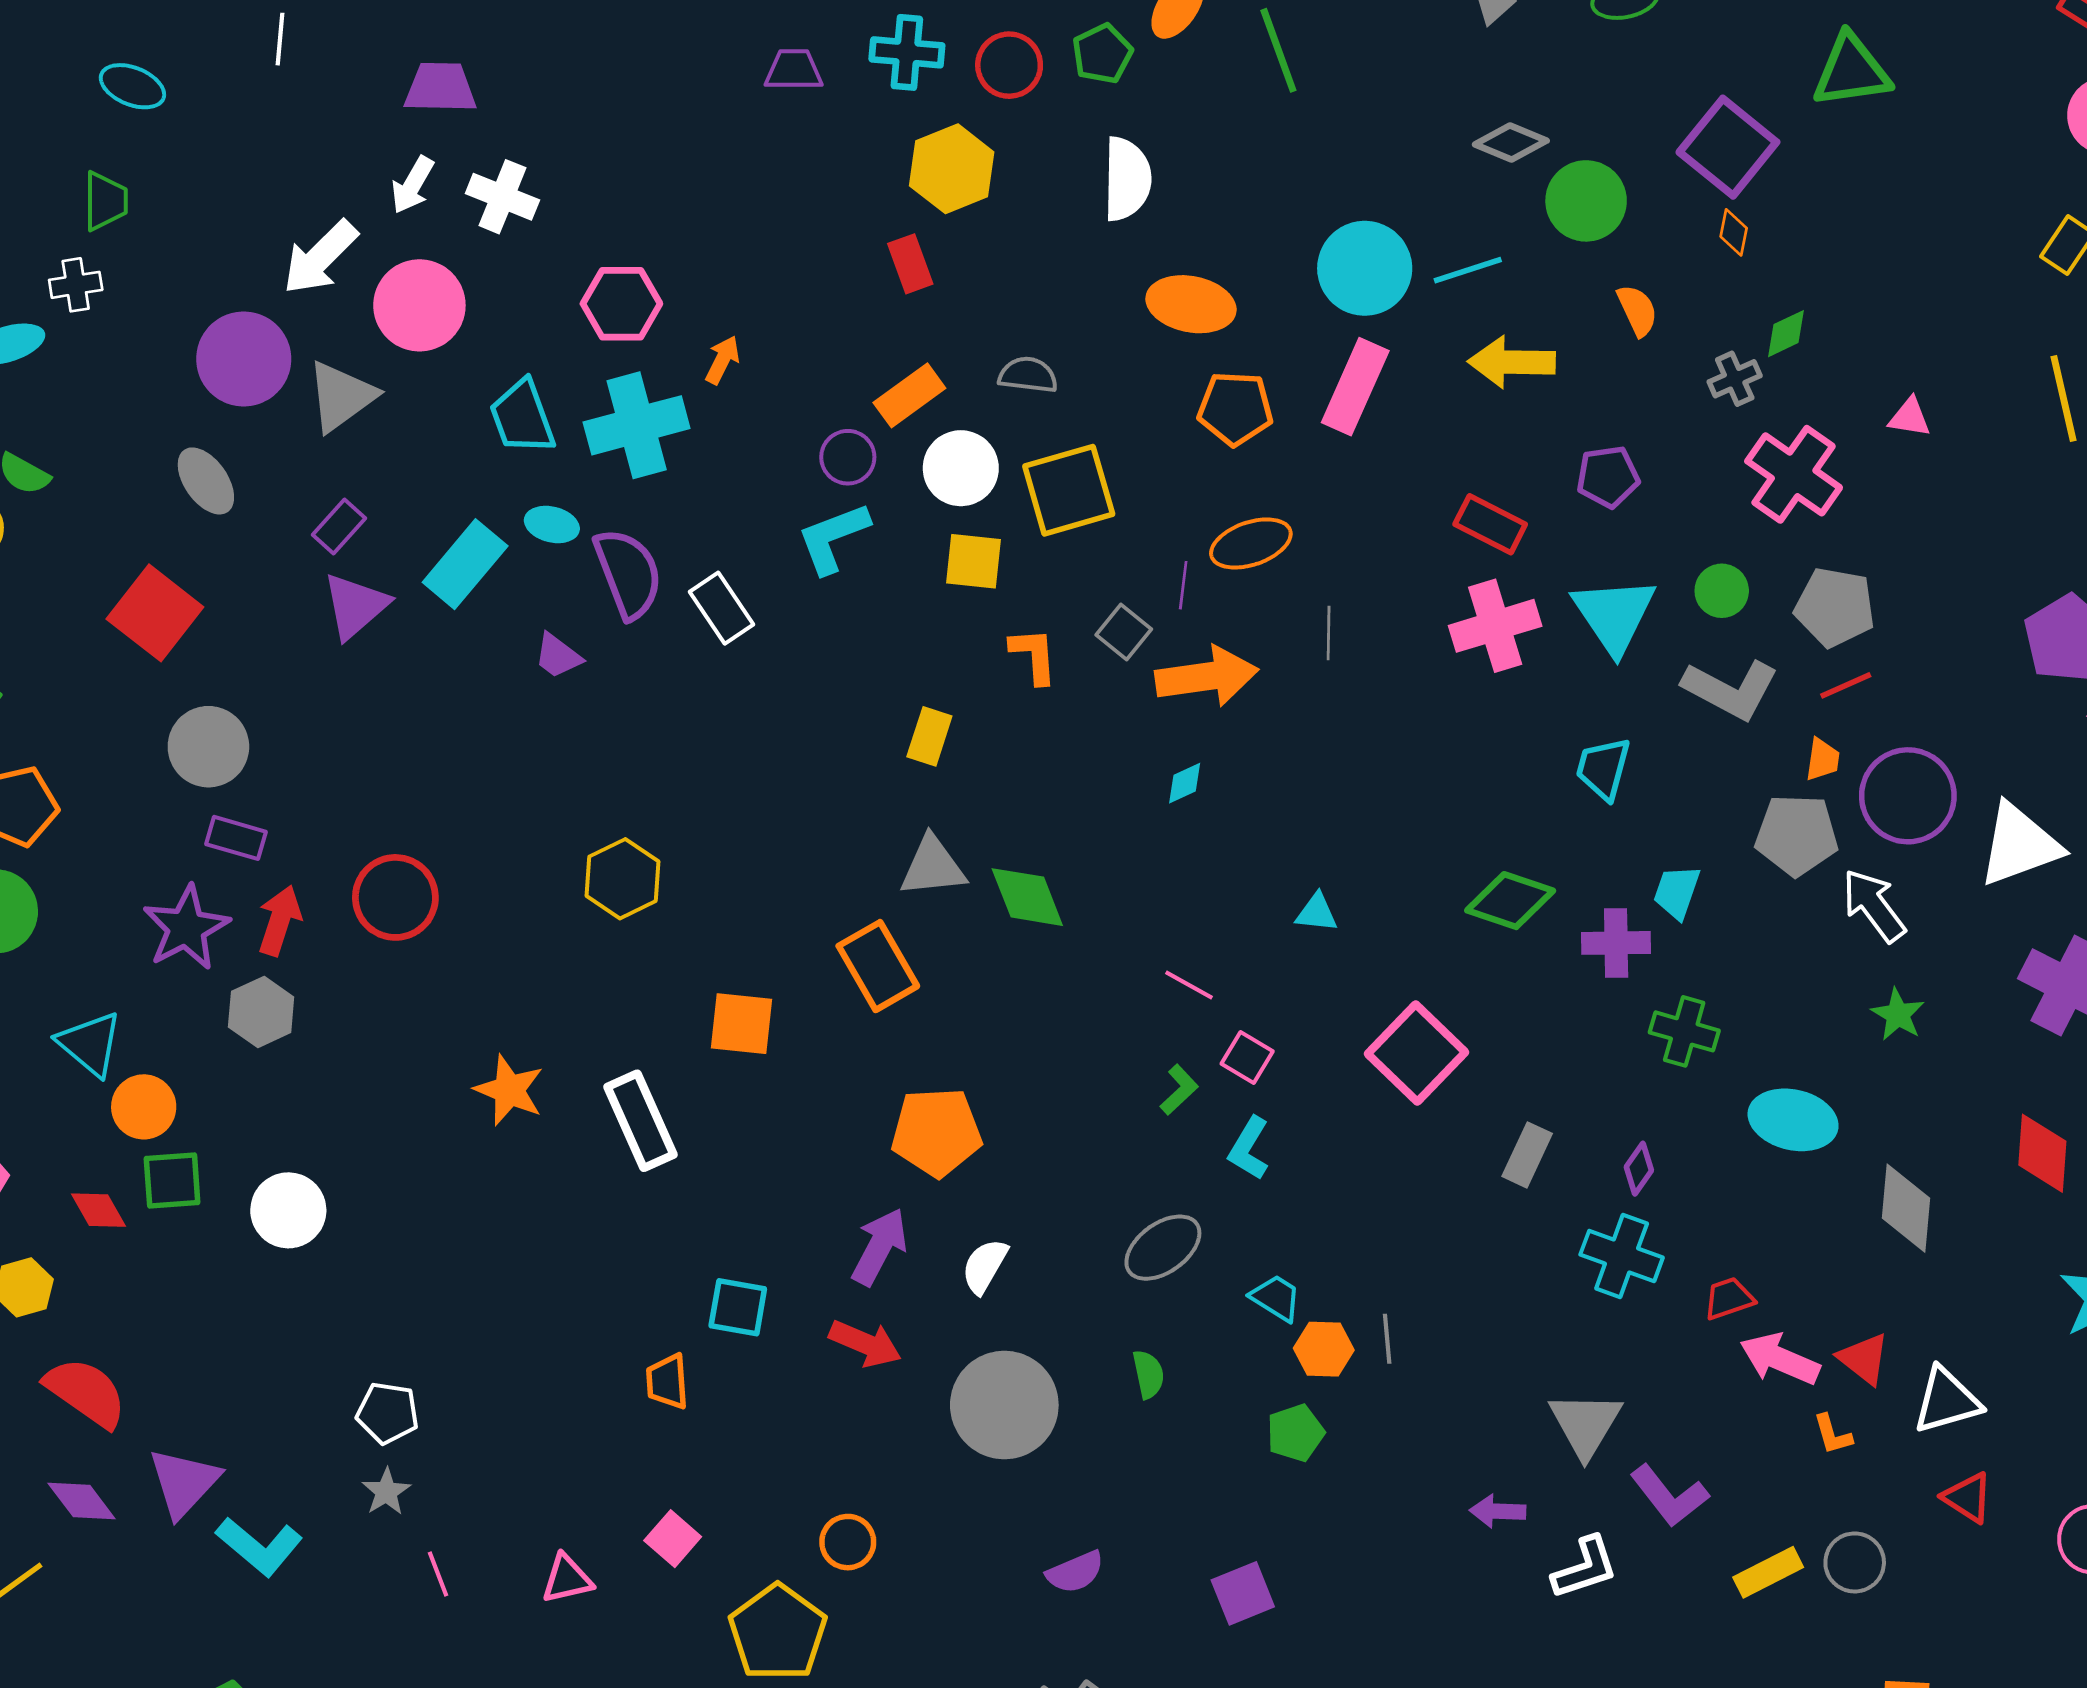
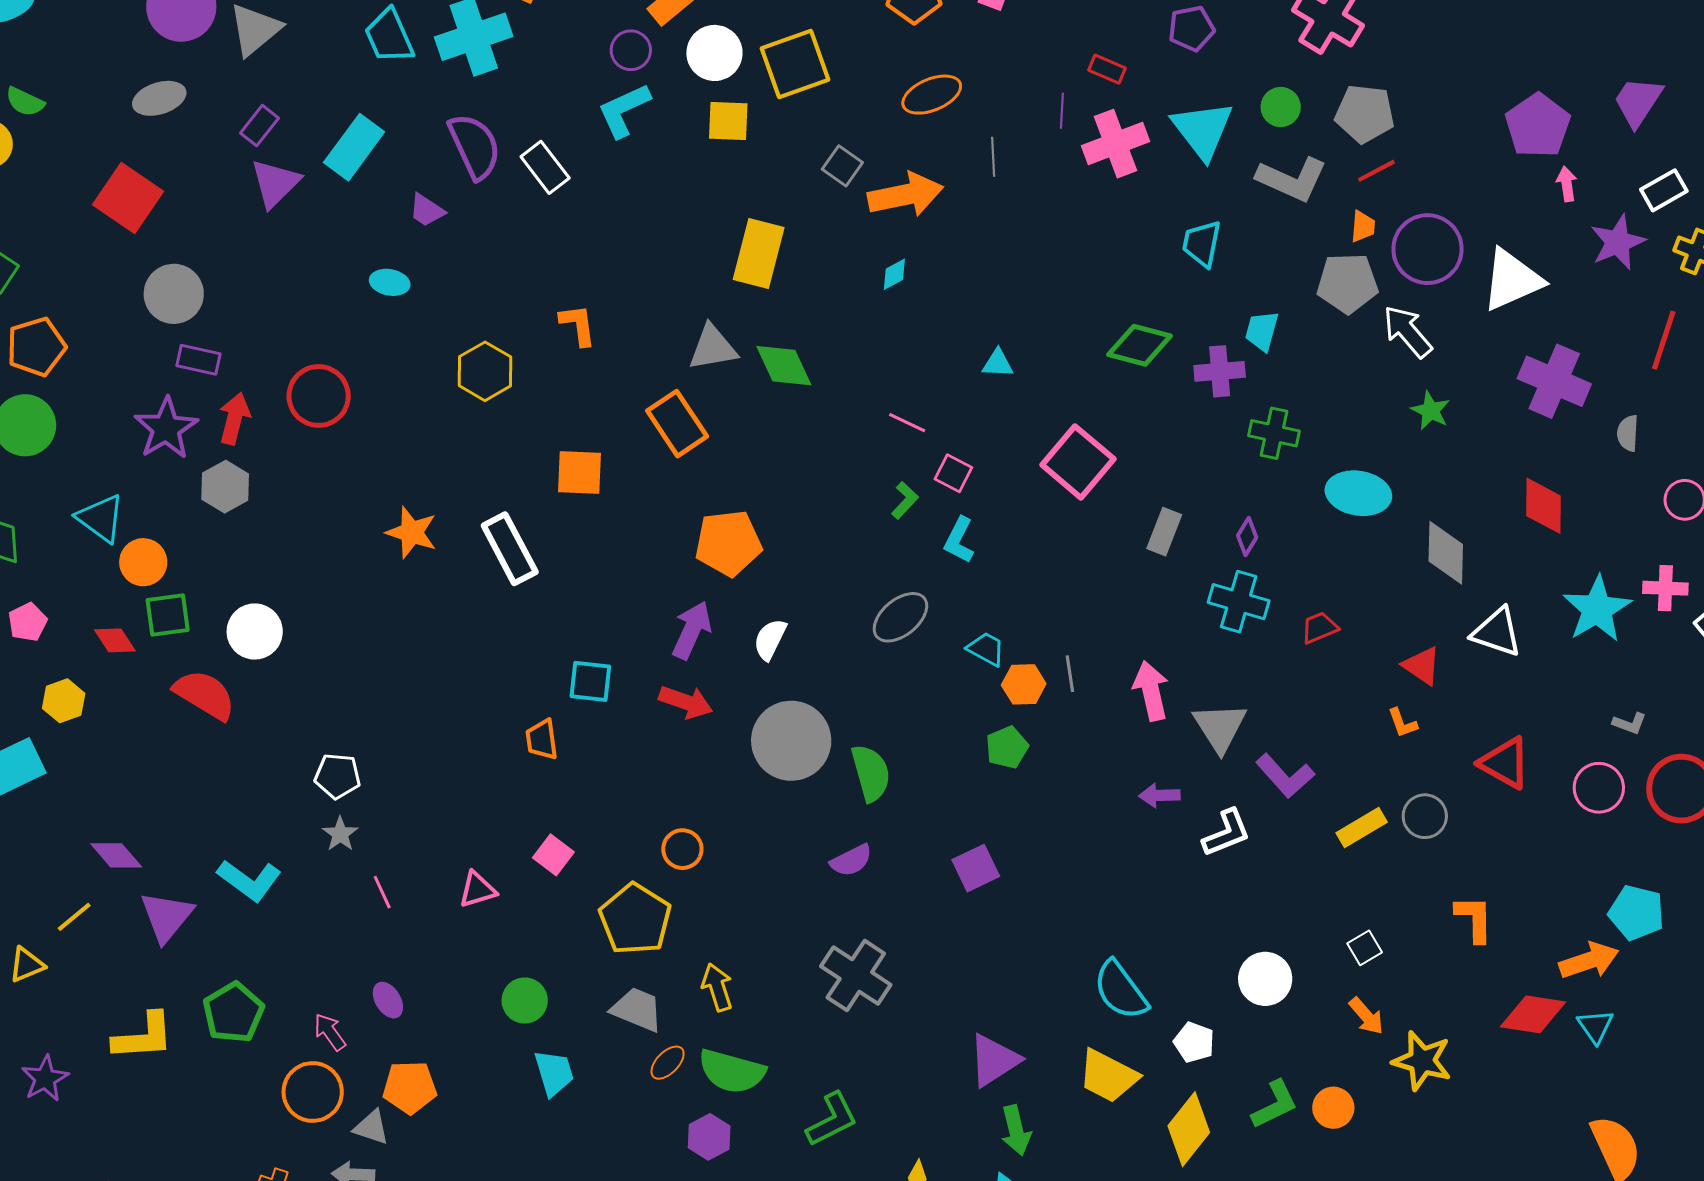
gray ellipse: (206, 481) -> (159, 98), turned -69
cyan ellipse: (552, 524) -> (390, 282), moved
red rectangle: (1490, 524) -> (1107, 69), size x0.7
purple line: (1183, 585) -> (1062, 111), moved
orange L-shape: (1034, 655) -> (578, 325), moved
yellow rectangle: (929, 736) -> (759, 254), moved, size x1.6
pink arrow: (1780, 1359) -> (1151, 691), moved, turned 58
green semicircle: (1148, 1374) -> (871, 773), moved, size x1.6
red semicircle: (86, 1392) -> (205, 695), moved
white triangle: (1947, 1401) -> (1497, 632), moved, turned 38
purple triangle: (184, 1482) -> (167, 917), moved
red triangle: (1968, 1497) -> (1505, 763), size x1.4

